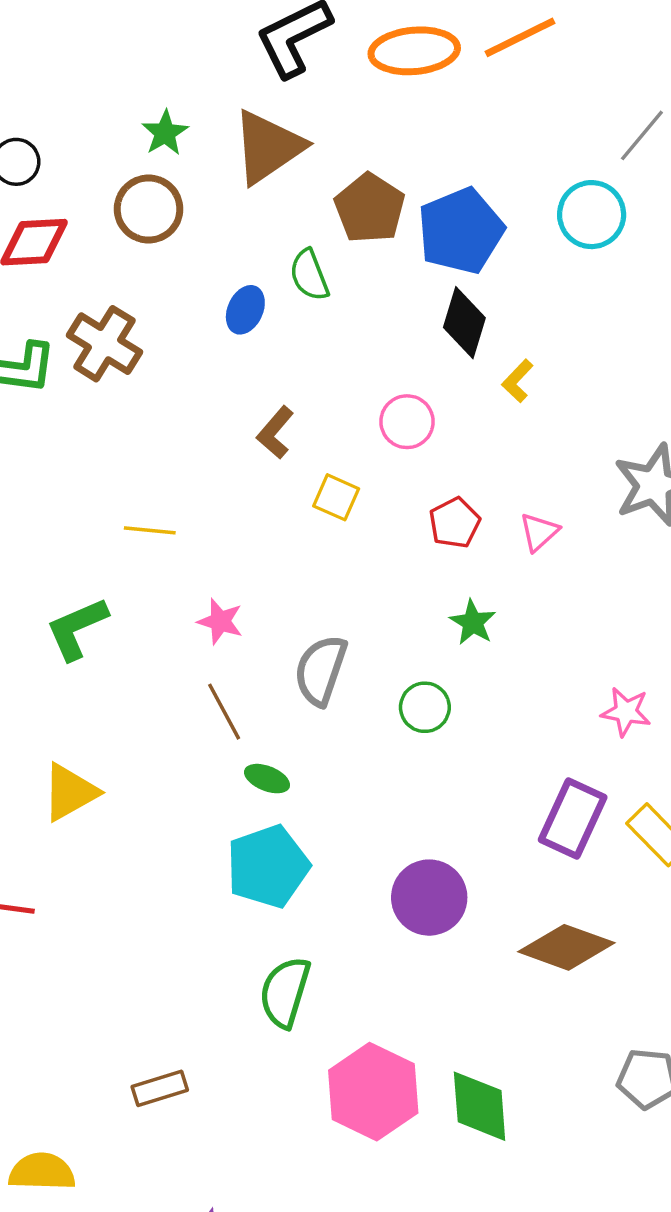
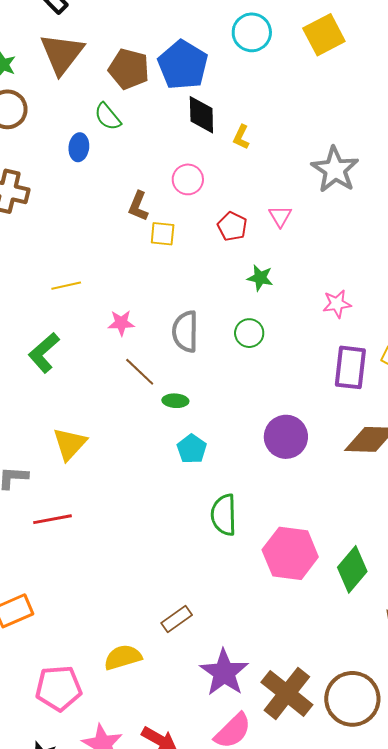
brown L-shape: (275, 433) -> (138, 206), moved
pink star: (626, 712) -> (337, 304), moved
cyan pentagon: (268, 866) -> (192, 449), size x0.6
brown rectangle: (160, 1088) -> (177, 619), moved
green diamond: (480, 1106) -> (352, 569), moved, turned 63

